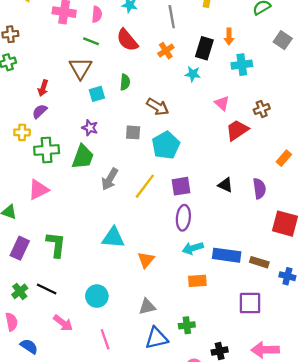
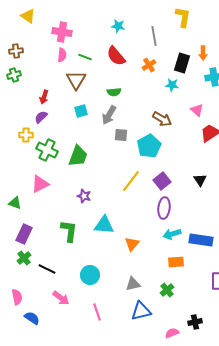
pink semicircle: (97, 14) -> (62, 55), moved
green semicircle: (125, 82) -> (114, 92), turned 80
cyan square: (97, 94) -> (81, 111), moved
brown arrow: (158, 107) -> (162, 119), moved
purple star: (90, 128) -> (84, 196), moved
green cross: (47, 150) -> (47, 150), turned 30
gray arrow: (110, 179) -> (109, 115), moved
black triangle: (225, 185) -> (200, 180), turned 32
purple square: (181, 186) -> (162, 181), turned -30
green L-shape: (56, 245) -> (69, 231), moved
green cross: (20, 291) -> (24, 258), moved
green cross: (187, 325) -> (167, 290), moved, turned -32

